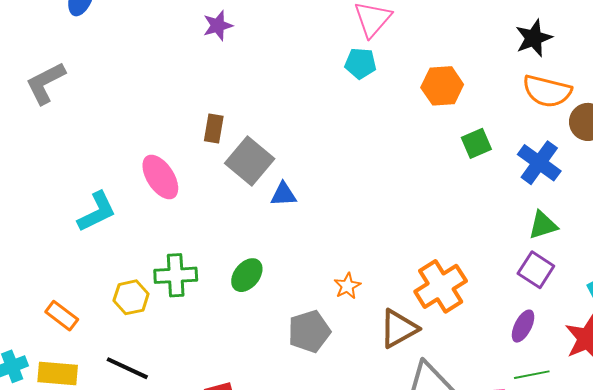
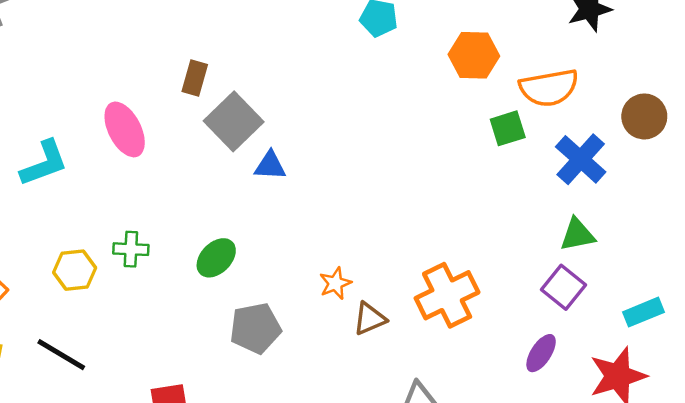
orange semicircle: (547, 91) -> (549, 88), moved, turned -30
green cross: (176, 275) -> (131, 249), size x0.7
brown triangle: (399, 329) -> (370, 319), moved, size x0.7
gray pentagon: (309, 331) -> (255, 328), moved

